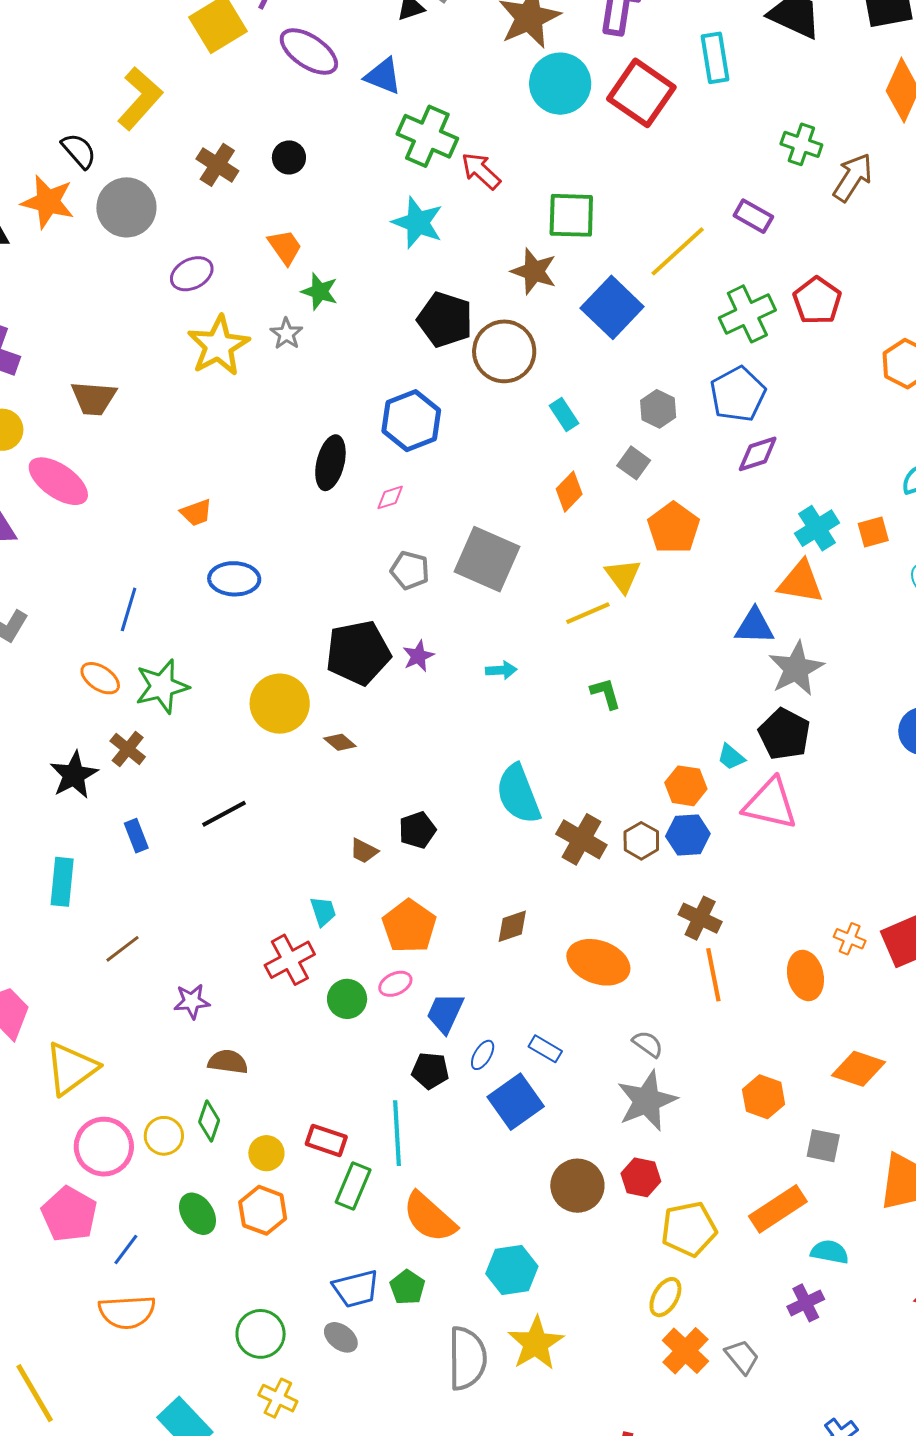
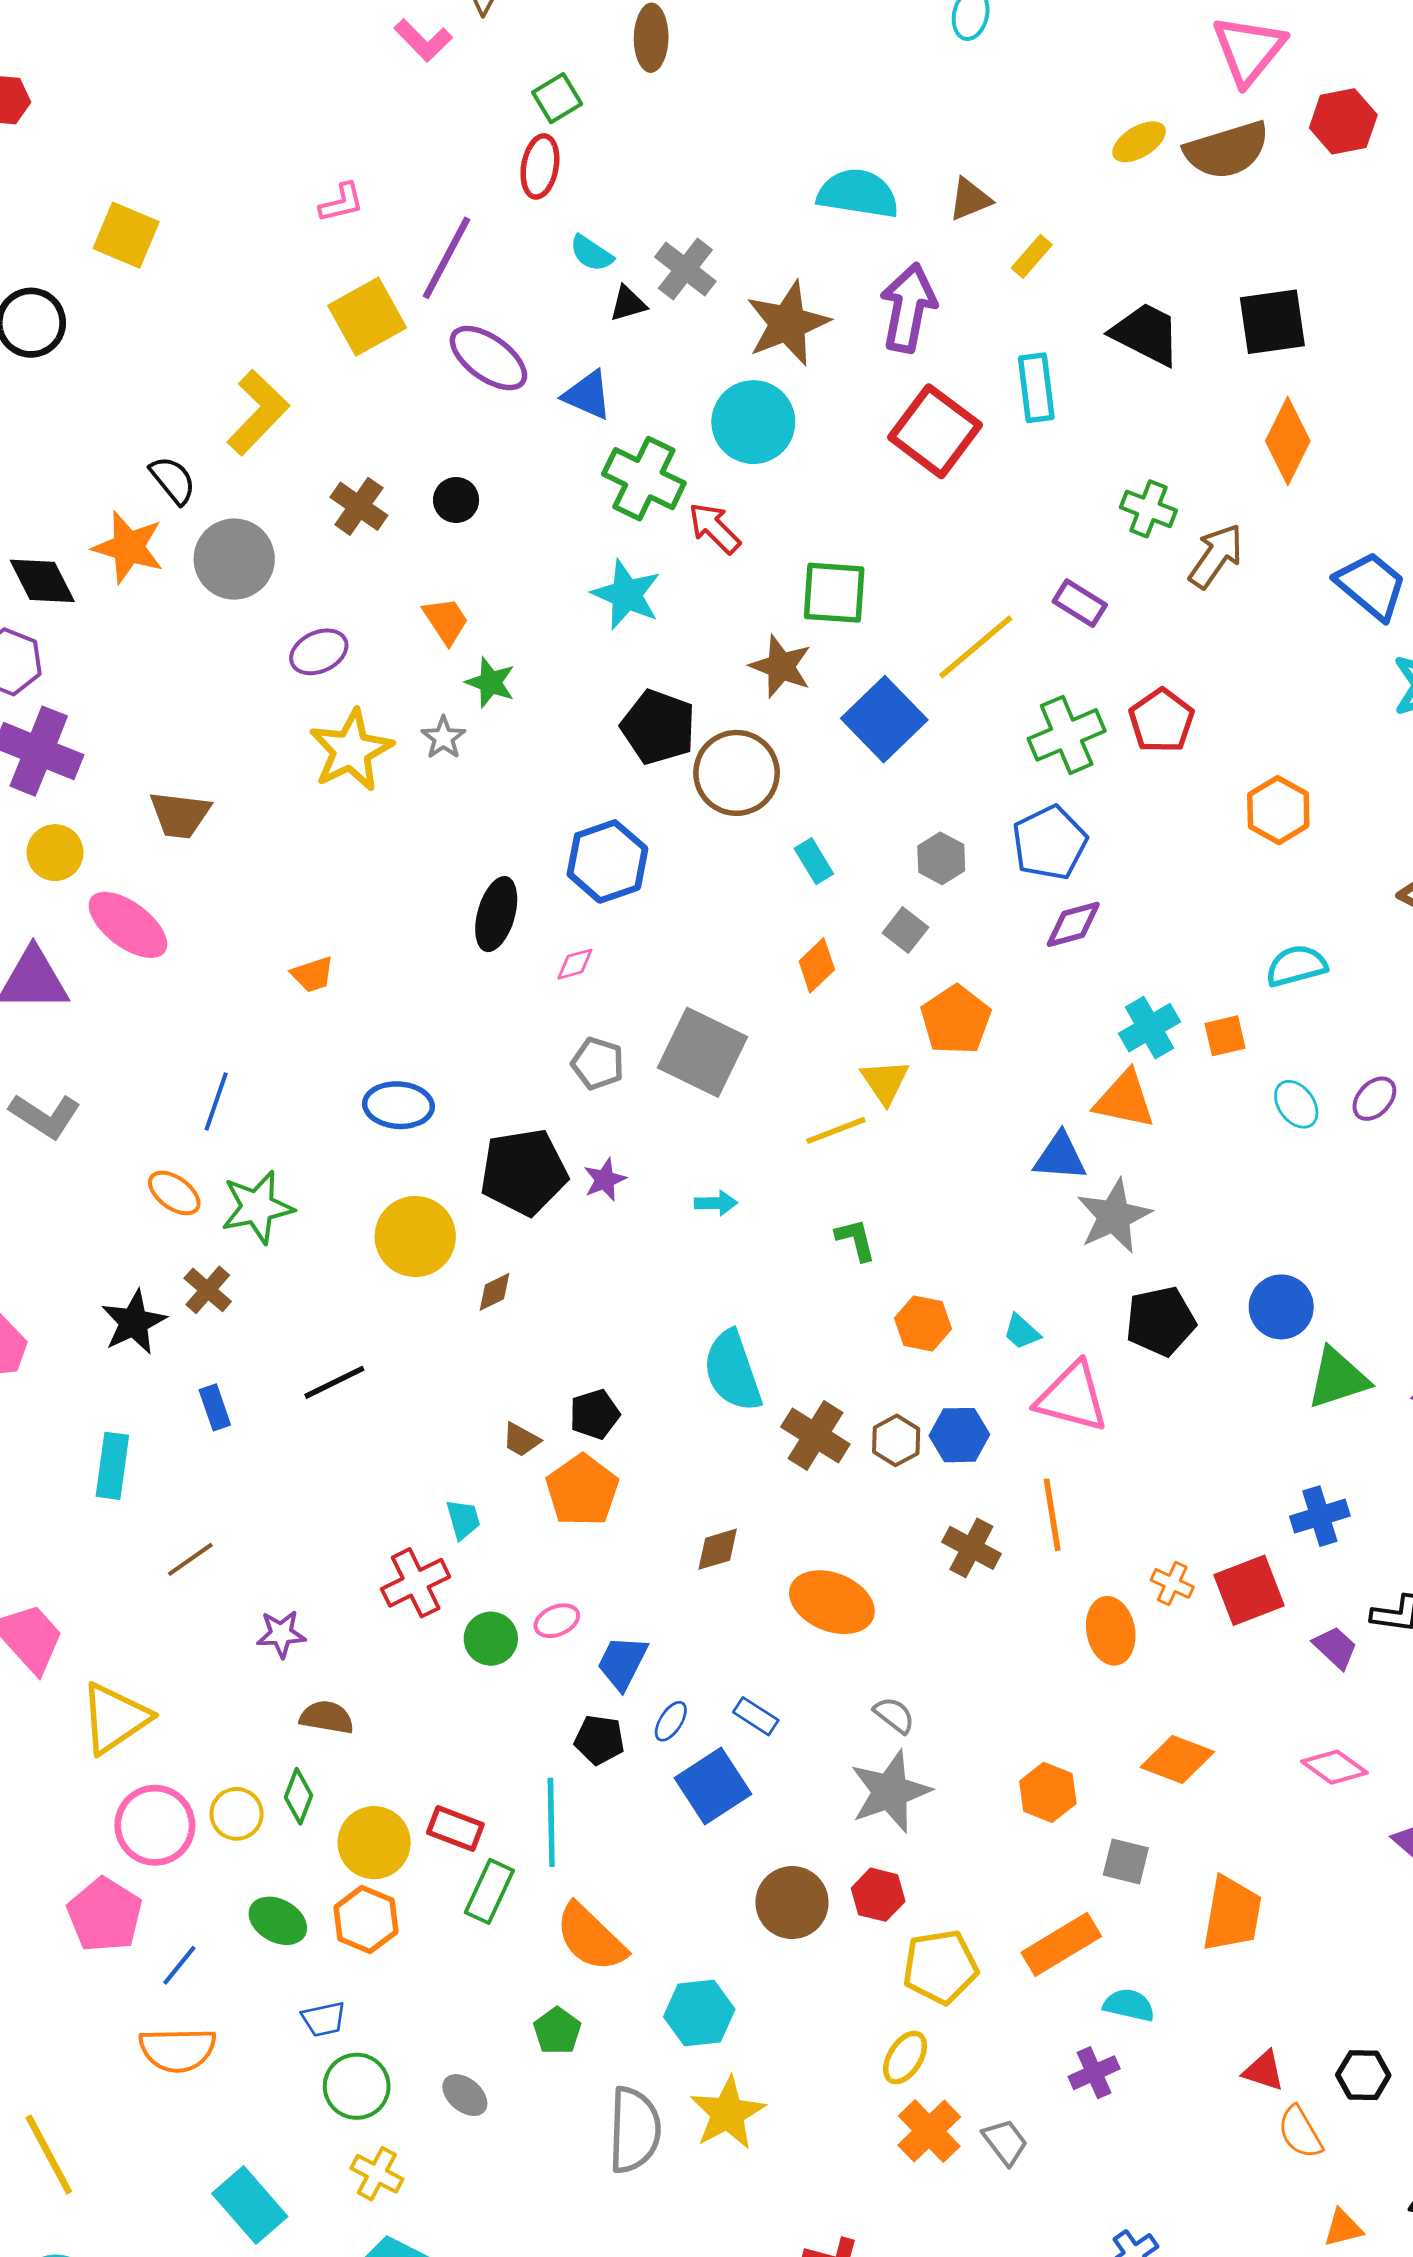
cyan circle: (560, 84) -> (753, 422), moved
blue ellipse: (234, 579) -> (398, 1105), moved
black pentagon: (784, 734) -> (1160, 1321), moved, turned 30
brown diamond: (340, 742) -> (495, 1292), turned -68
orange hexagon: (686, 786) -> (923, 1323), moved
orange pentagon: (409, 926) -> (582, 1490), moved
orange line: (713, 975) -> (1052, 1515), moved
yellow circle: (266, 1153) -> (374, 1843), size x1.5
green ellipse: (197, 1214) -> (278, 1921), turned -30
blue trapezoid: (356, 1289) -> (324, 2019), moved, size x0.7

